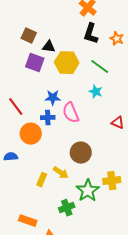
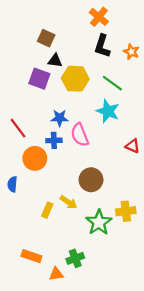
brown square: (29, 36) -> (46, 38), moved
cyan star: (96, 92) -> (108, 111), size x1.5
blue semicircle: (11, 157) -> (12, 184), turned -80
green cross: (67, 208) -> (75, 258), moved

